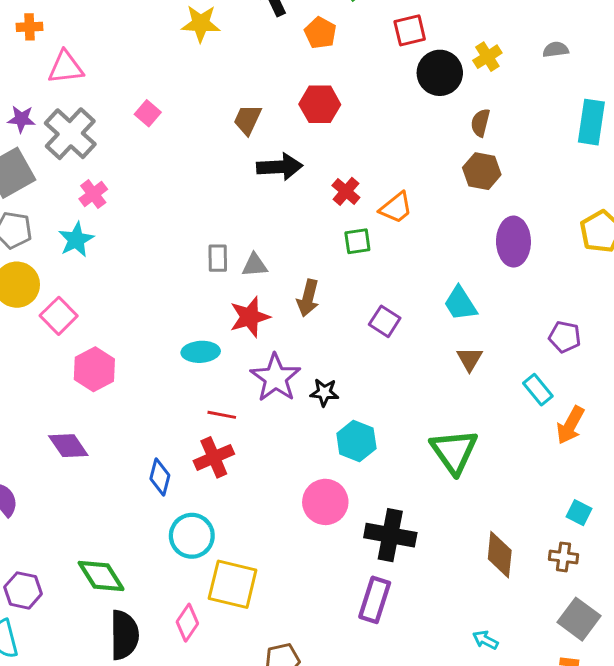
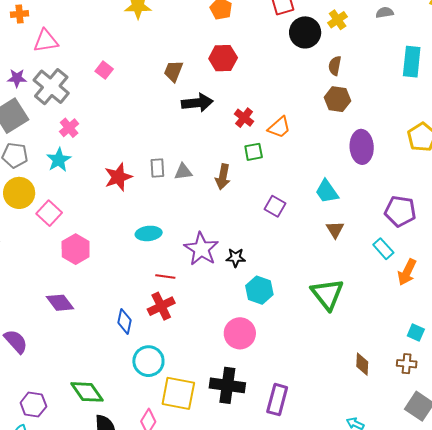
brown arrow: (308, 298) -> (223, 177), moved
red star: (250, 317) -> (118, 177), moved
purple pentagon: (565, 337) -> (400, 211), size x1.4
black cross: (390, 535) -> (227, 385), moved
brown diamond: (500, 555) -> (362, 364), size x0.7

